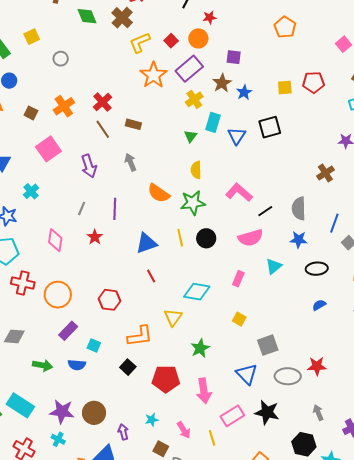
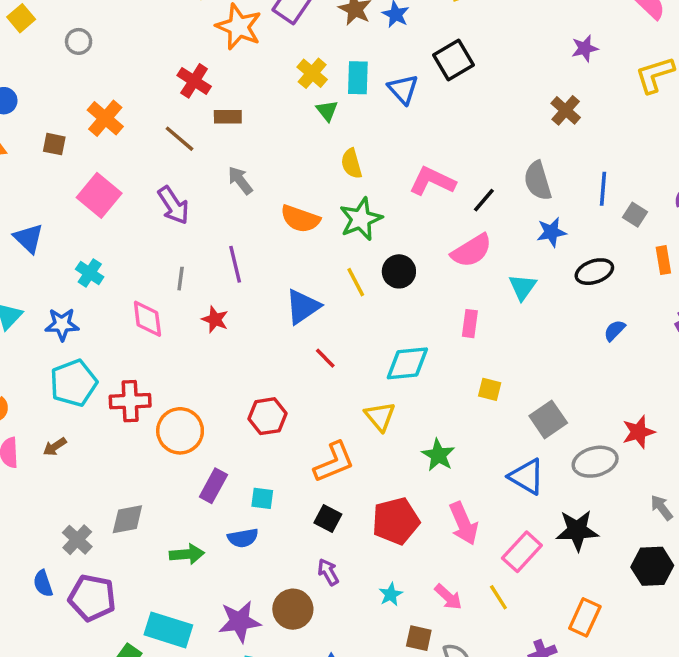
yellow cross: (194, 99) -> (312, 73), moved
red cross: (102, 102) -> (194, 81), moved
pink diamond: (55, 240) -> (147, 319), moved
red cross: (23, 283) -> (130, 401), moved
purple arrow: (123, 432) -> (328, 572), moved

